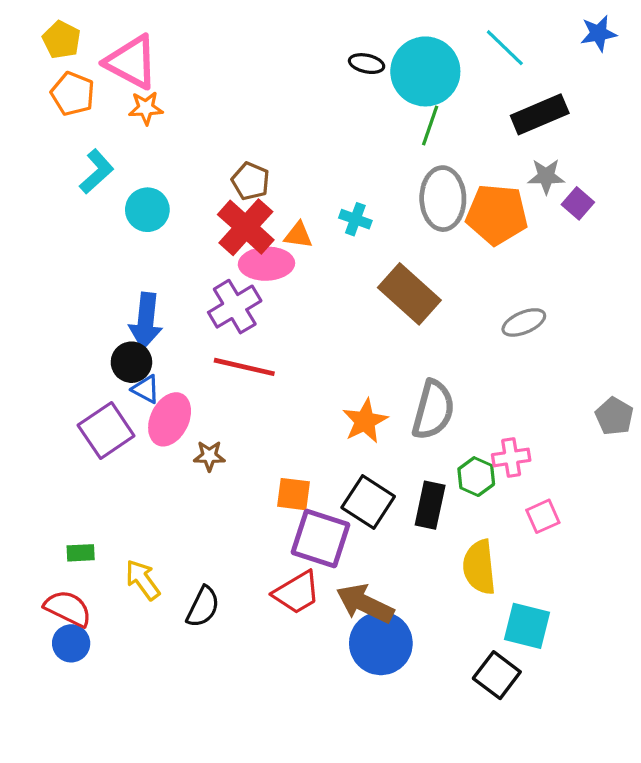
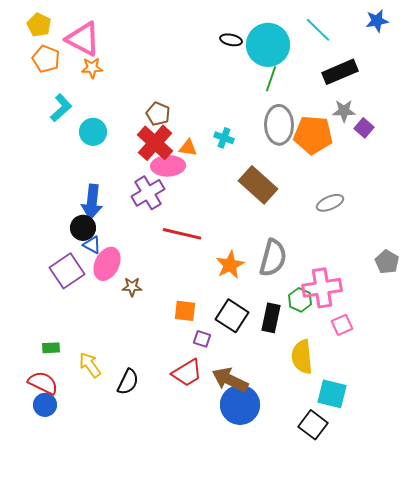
red line: (244, 367) -> (182, 234), moved
pink cross: (511, 457) -> (322, 288), size x1.6
purple square: (320, 539) -> (202, 339), size x0.5

